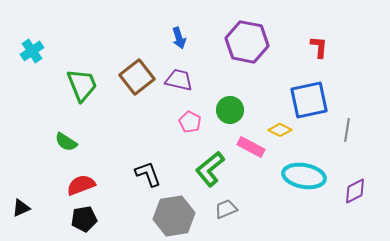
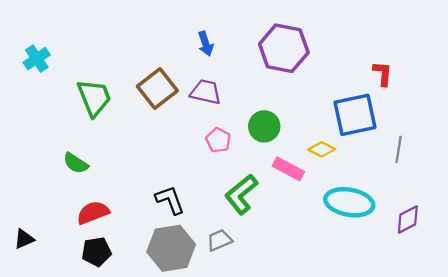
red L-shape: (319, 47) -> (383, 74), moved
gray trapezoid: (226, 209) -> (219, 240), moved
gray hexagon: (174, 216) -> (171, 248), moved

